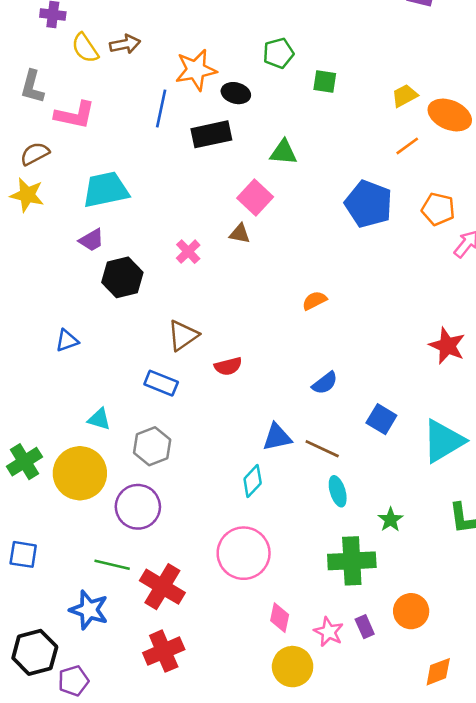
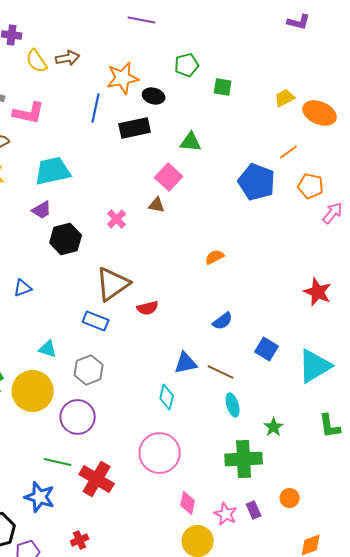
orange line: (407, 146) -> (289, 152), moved
brown triangle: (183, 335) -> (113, 284), size x1.4
cyan diamond: (253, 481) -> (167, 397), turned -30
orange circle: (411, 611) -> (290, 498), size x0.7
red cross: (164, 651) -> (80, 540), moved, size x0.6

